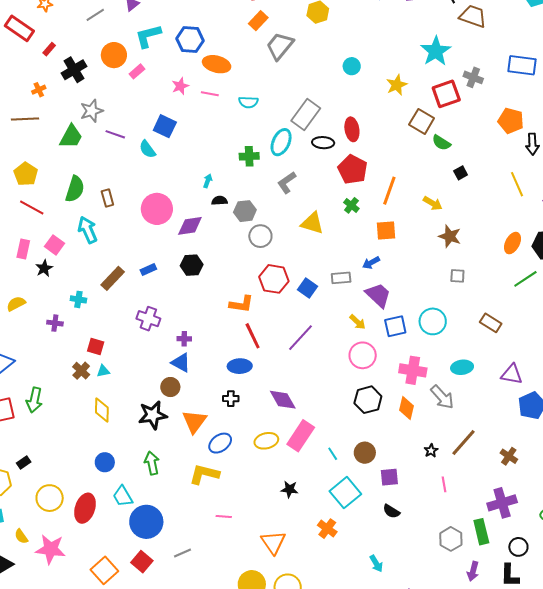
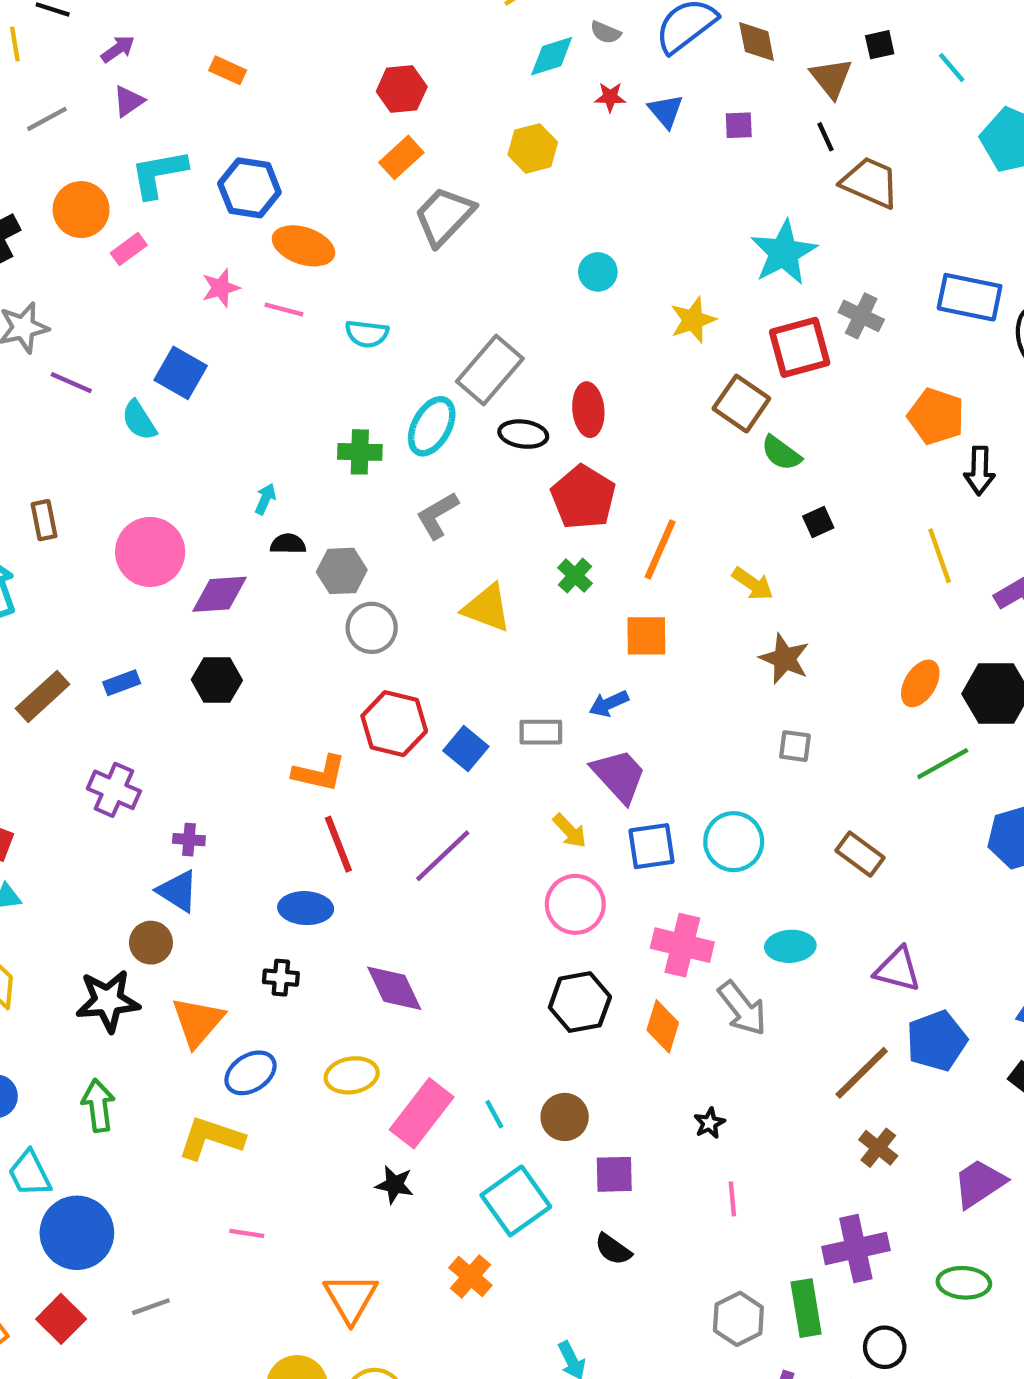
pink rectangle: (301, 436) -> (422, 1113), moved
brown line: (464, 442) -> (862, 1073), moved

